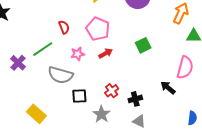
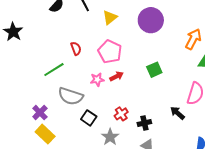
pink star: (78, 54) -> (97, 80), moved
purple cross: (18, 63) -> (40, 113), moved
black square: (79, 96) -> (89, 118), turned 35

